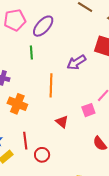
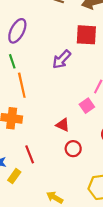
orange line: (51, 85) -> (22, 85), moved
red circle: (42, 155) -> (73, 149), moved

